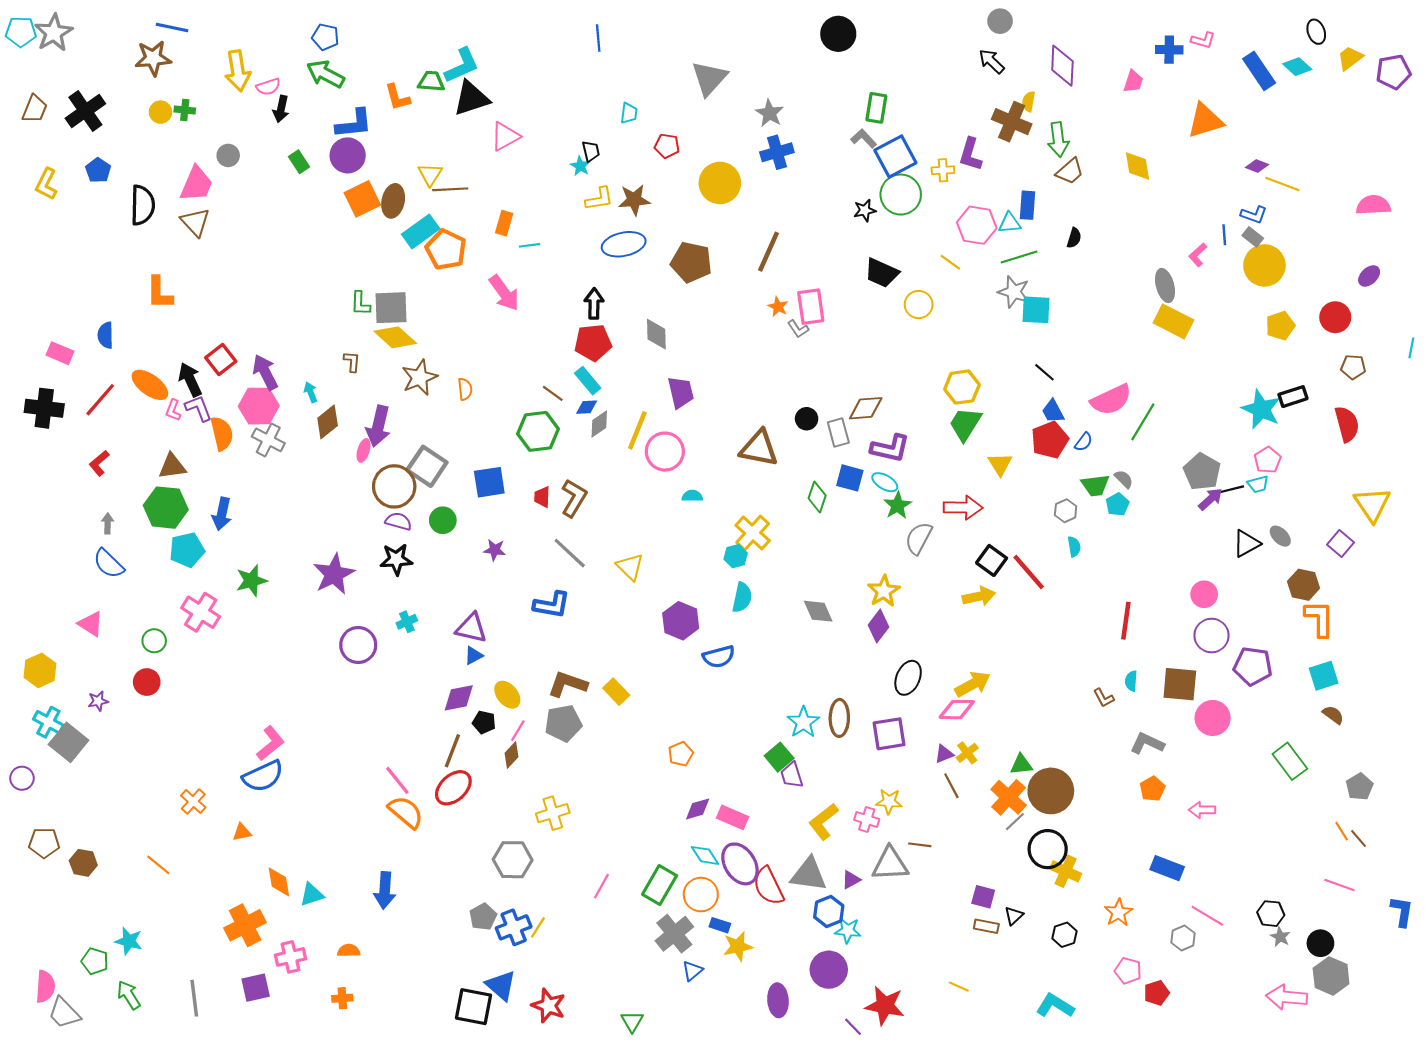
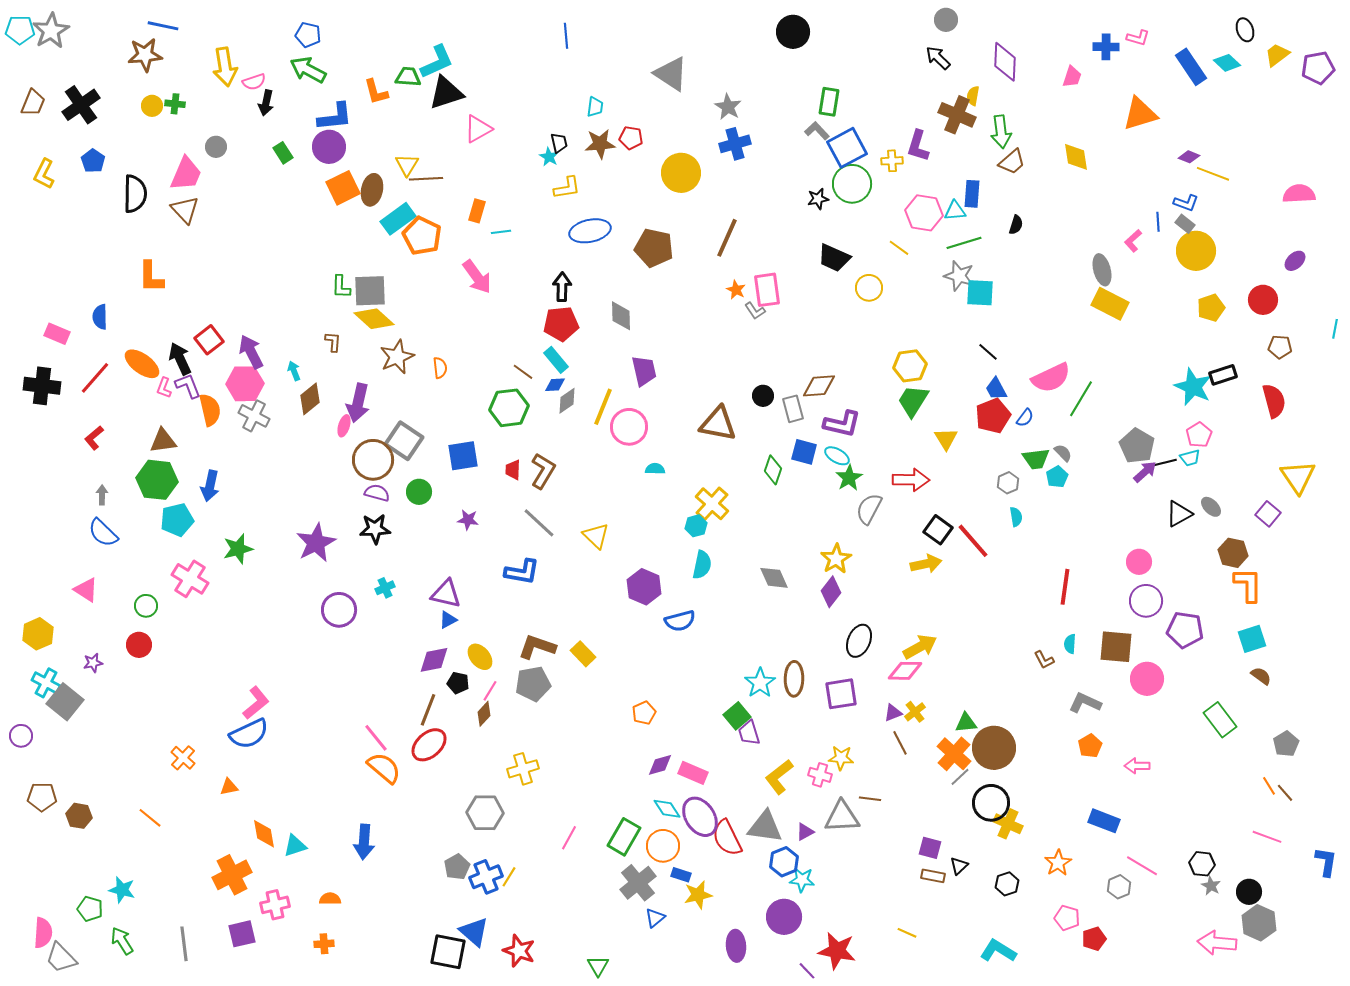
gray triangle: (709, 78) -> (671, 74), turned -39
brown star: (634, 200) -> (600, 144), moved

